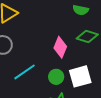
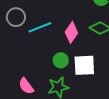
cyan line: (25, 72) -> (40, 27), moved

